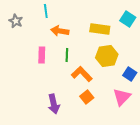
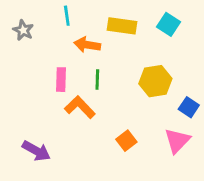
cyan square: (128, 19) -> (168, 24), moved
yellow rectangle: (100, 29) -> (122, 26), moved
orange L-shape: (82, 74) -> (80, 107), moved
purple arrow: (54, 104) -> (36, 151), moved, turned -48

